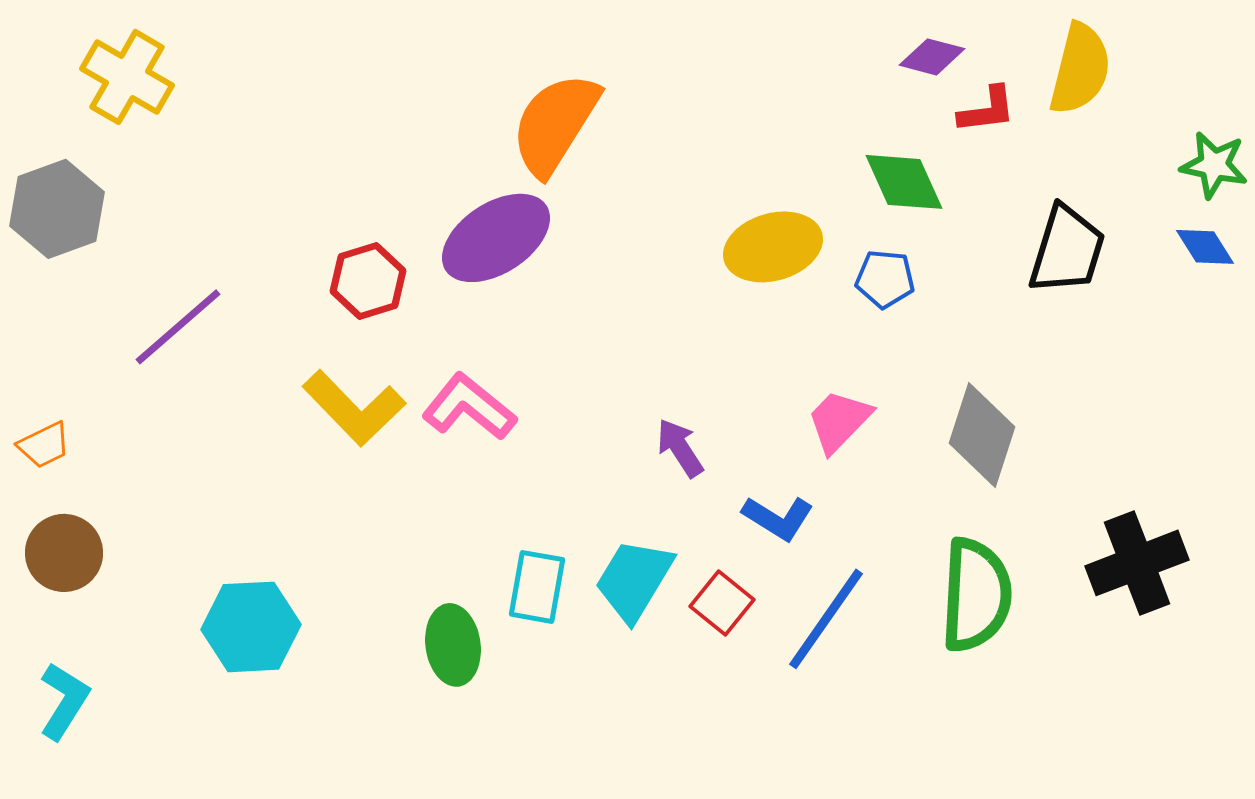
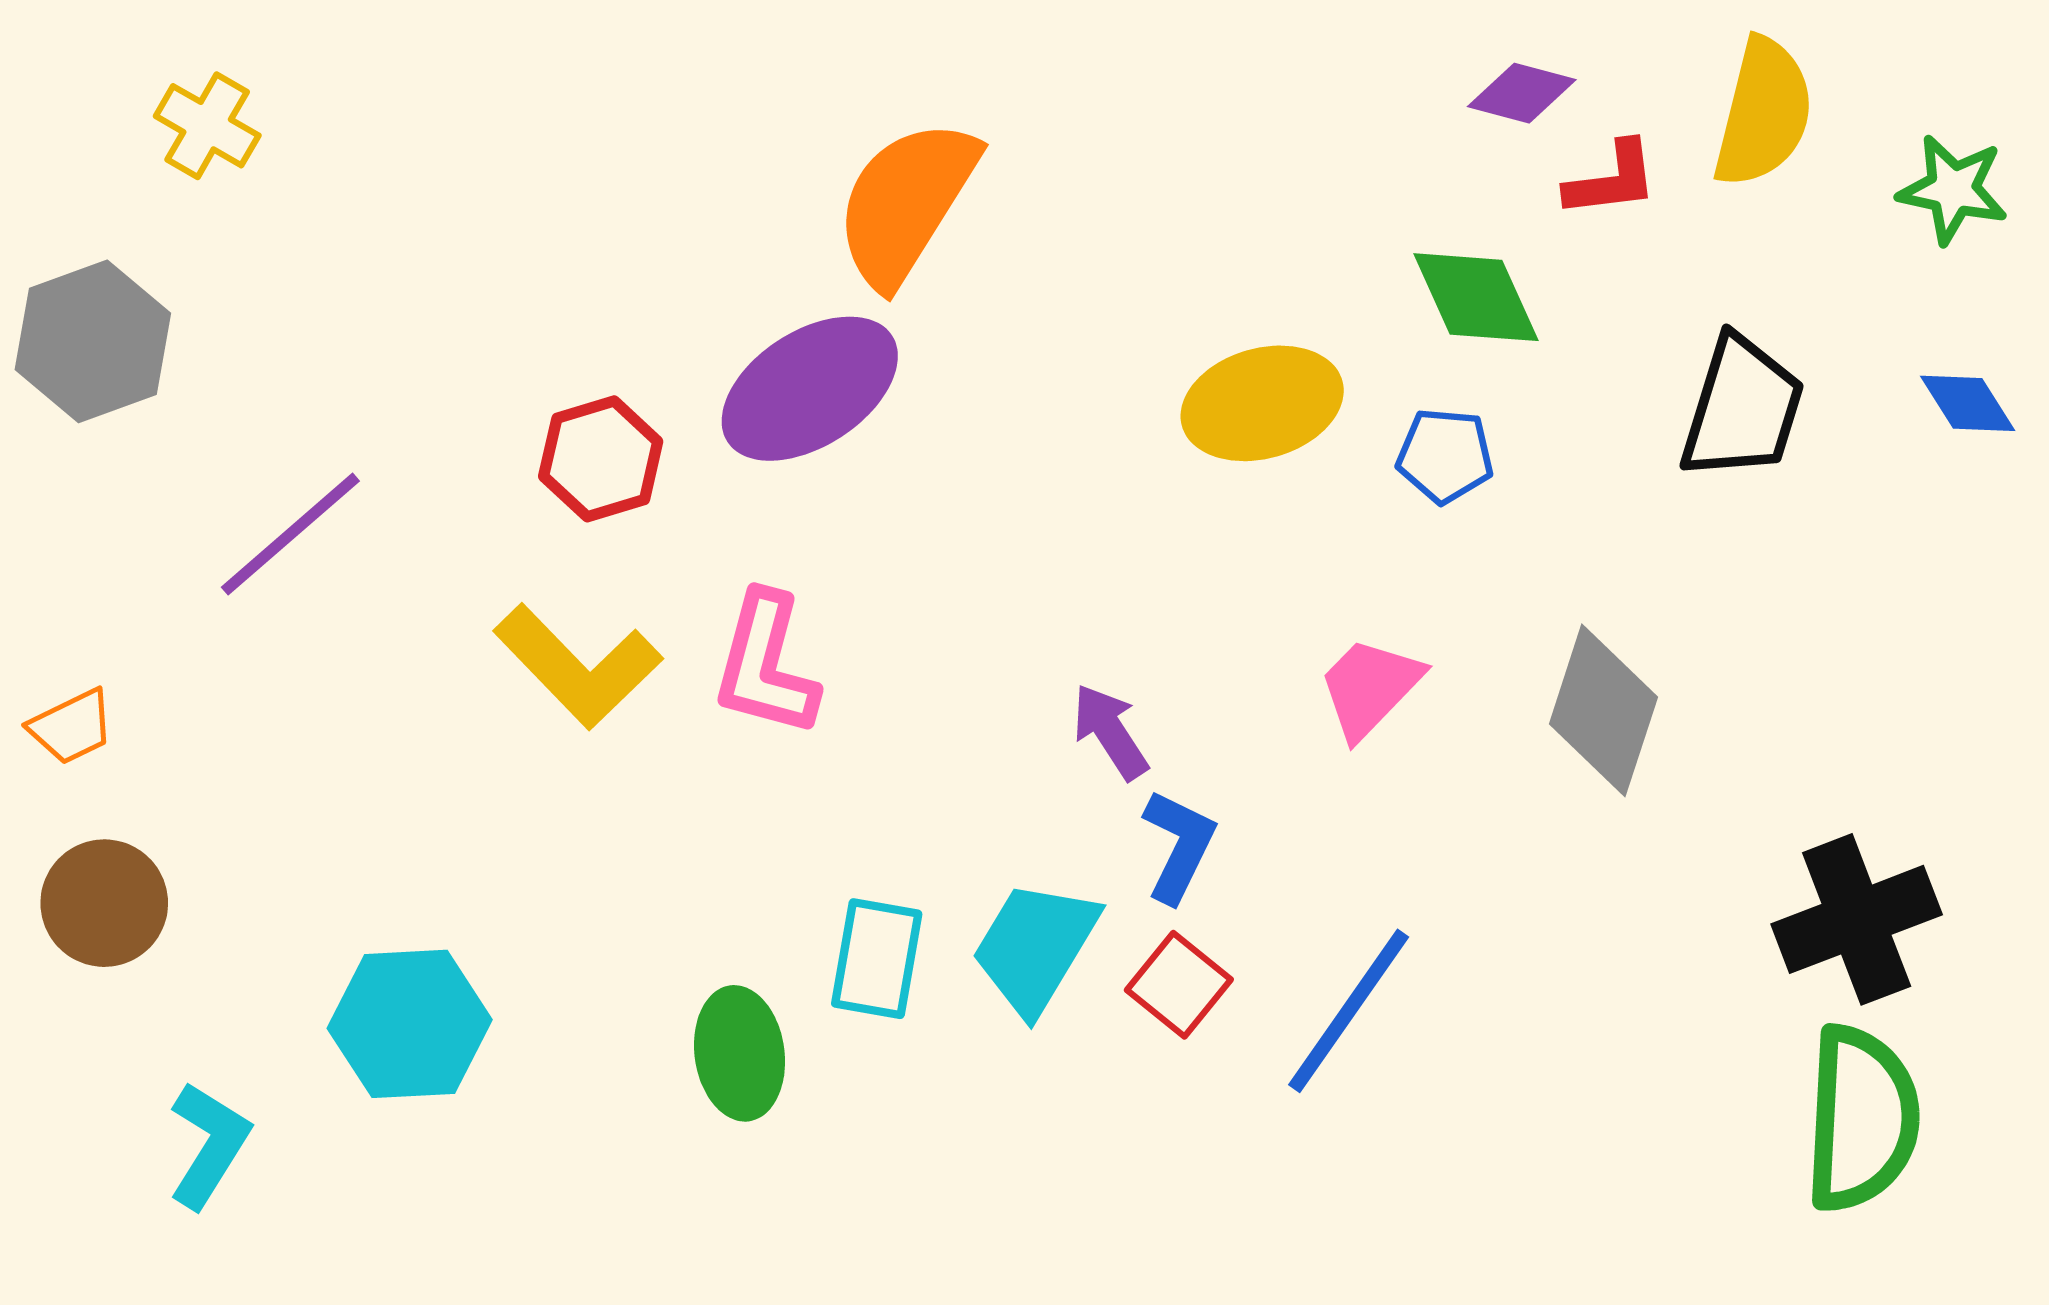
yellow cross: (127, 77) -> (207, 126), size x0.7
green star: (1214, 165) -> (1953, 189), moved
pink L-shape: (469, 407) -> (766, 665), turned -114
blue L-shape: (778, 518) -> (1179, 846), moved, turned -96
green semicircle: (976, 595) -> (1861, 1119), moved
cyan L-shape: (64, 701) -> (209, 1145), moved

